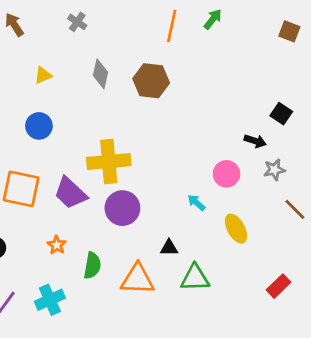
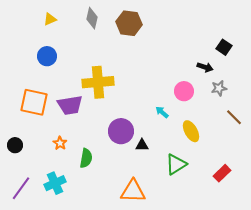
purple trapezoid: (70, 193) -> (70, 105), turned -52
purple circle: (122, 208) -> (121, 131), moved
green triangle: (195, 278) -> (176, 164), moved, turned -30
orange triangle: (137, 279) -> (133, 191), moved

